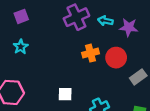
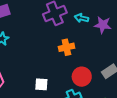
red circle: (116, 58) -> (82, 77), moved

